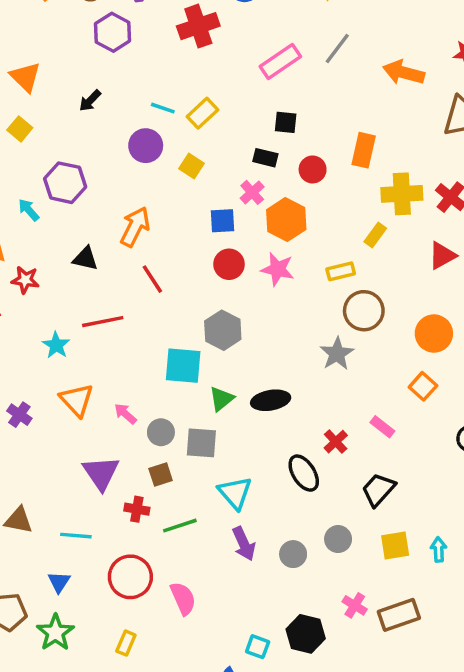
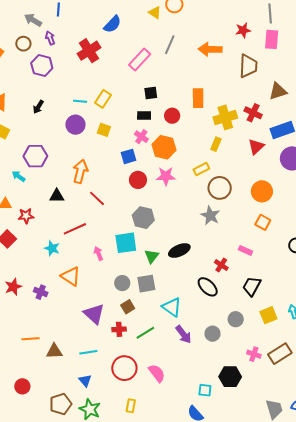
pink arrow: (125, 414) -> (98, 253), moved, turned 40

